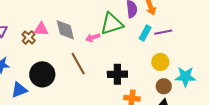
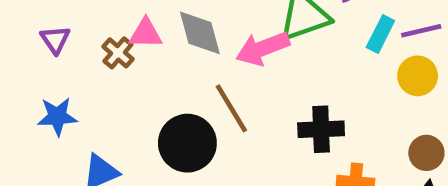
pink arrow: (93, 38) -> (263, 48), size x1.6
yellow circle: (160, 62) -> (418, 76), moved
black circle: (42, 74) -> (187, 143), moved

